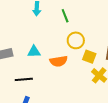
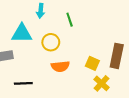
yellow circle: (76, 40) -> (51, 42), moved
cyan triangle: (34, 52) -> (22, 33), moved, size x1.5

